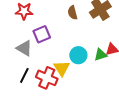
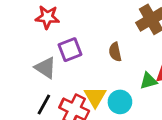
brown semicircle: (73, 13) -> (115, 52), moved
cyan circle: (78, 55) -> (120, 102), moved

